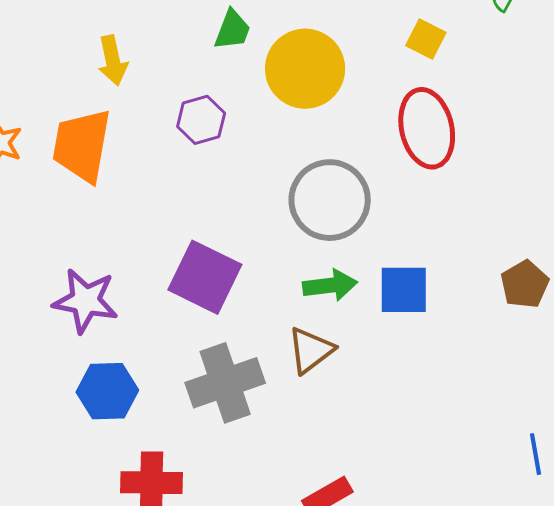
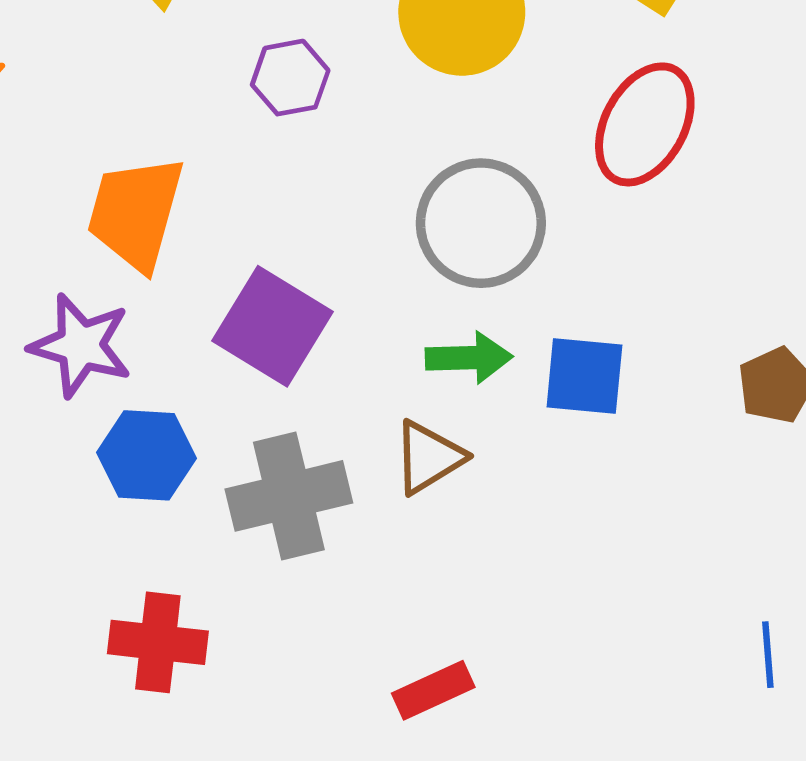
red ellipse: (427, 128) -> (645, 124), turned 36
orange trapezoid: (82, 145) -> (136, 213), moved
blue hexagon: (107, 391) -> (146, 455), moved

